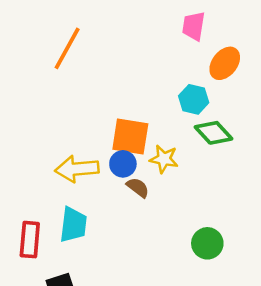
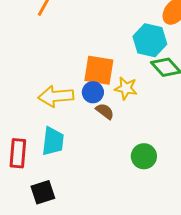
cyan hexagon: (194, 99) -> (150, 40), size x1.4
green circle: (207, 243) -> (144, 156), moved

